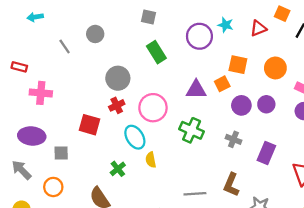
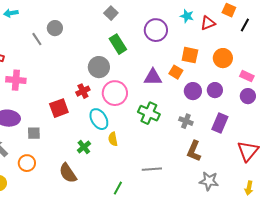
gray square: (148, 17) -> (111, 13), turned 32
cyan star: (226, 25) -> (187, 16), moved
gray circle: (95, 34) -> (55, 28), moved
gray circle: (118, 78) -> (99, 67), moved
orange square: (222, 84) -> (176, 72), turned -32
red square: (90, 125) -> (59, 108), turned -36
purple rectangle: (266, 153) -> (220, 123), moved
brown L-shape: (231, 185) -> (194, 151), moved

